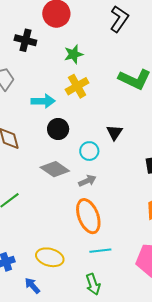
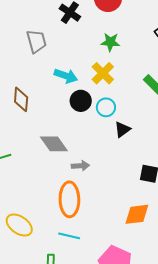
yellow cross: (77, 86) -> (103, 73), turned -35
black circle: (58, 129) -> (81, 101), moved
cyan circle: (89, 151) -> (106, 107), moved

